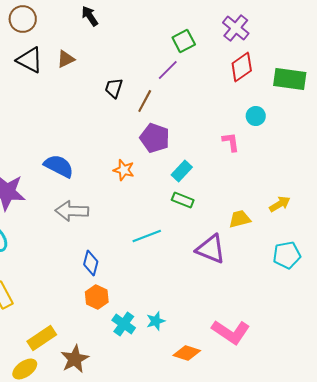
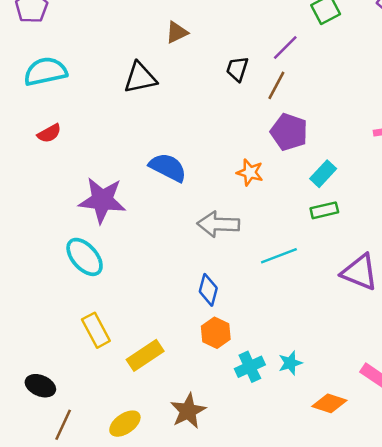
black triangle: (30, 60) -> (140, 78), moved, turned -40
purple line: (168, 70) -> (285, 47), moved
green rectangle: (183, 200) -> (324, 210), turned -35
gray arrow: (72, 211) -> (218, 224), moved
cyan cross: (124, 324) -> (250, 367), turned 30
yellow rectangle: (42, 338) -> (145, 355), moved

